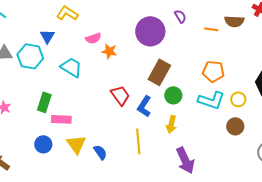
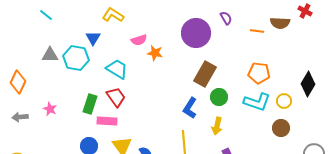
red trapezoid: (120, 95) -> (116, 97), moved

